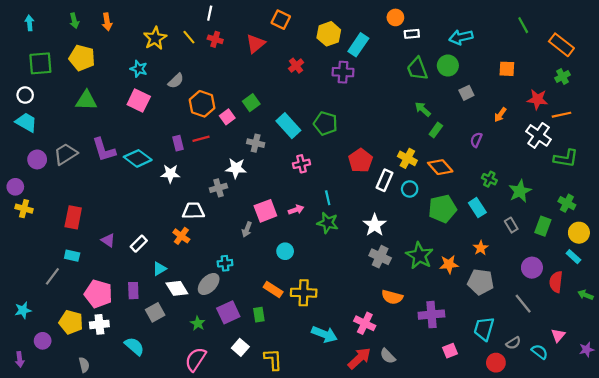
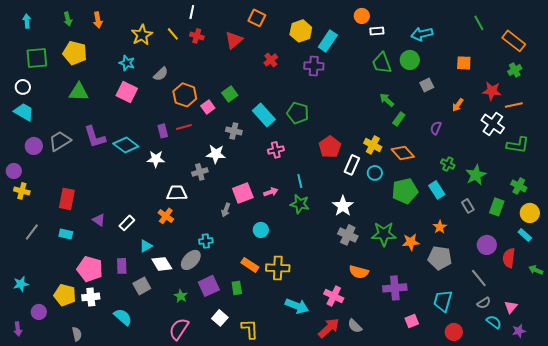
green star: (419, 256) -> (384, 234), turned -30
gray line: (52, 276) -> (32, 232), moved
gray semicircle: (513, 343) -> (484, 303), moved
purple star: (587, 350) -> (519, 331), moved

